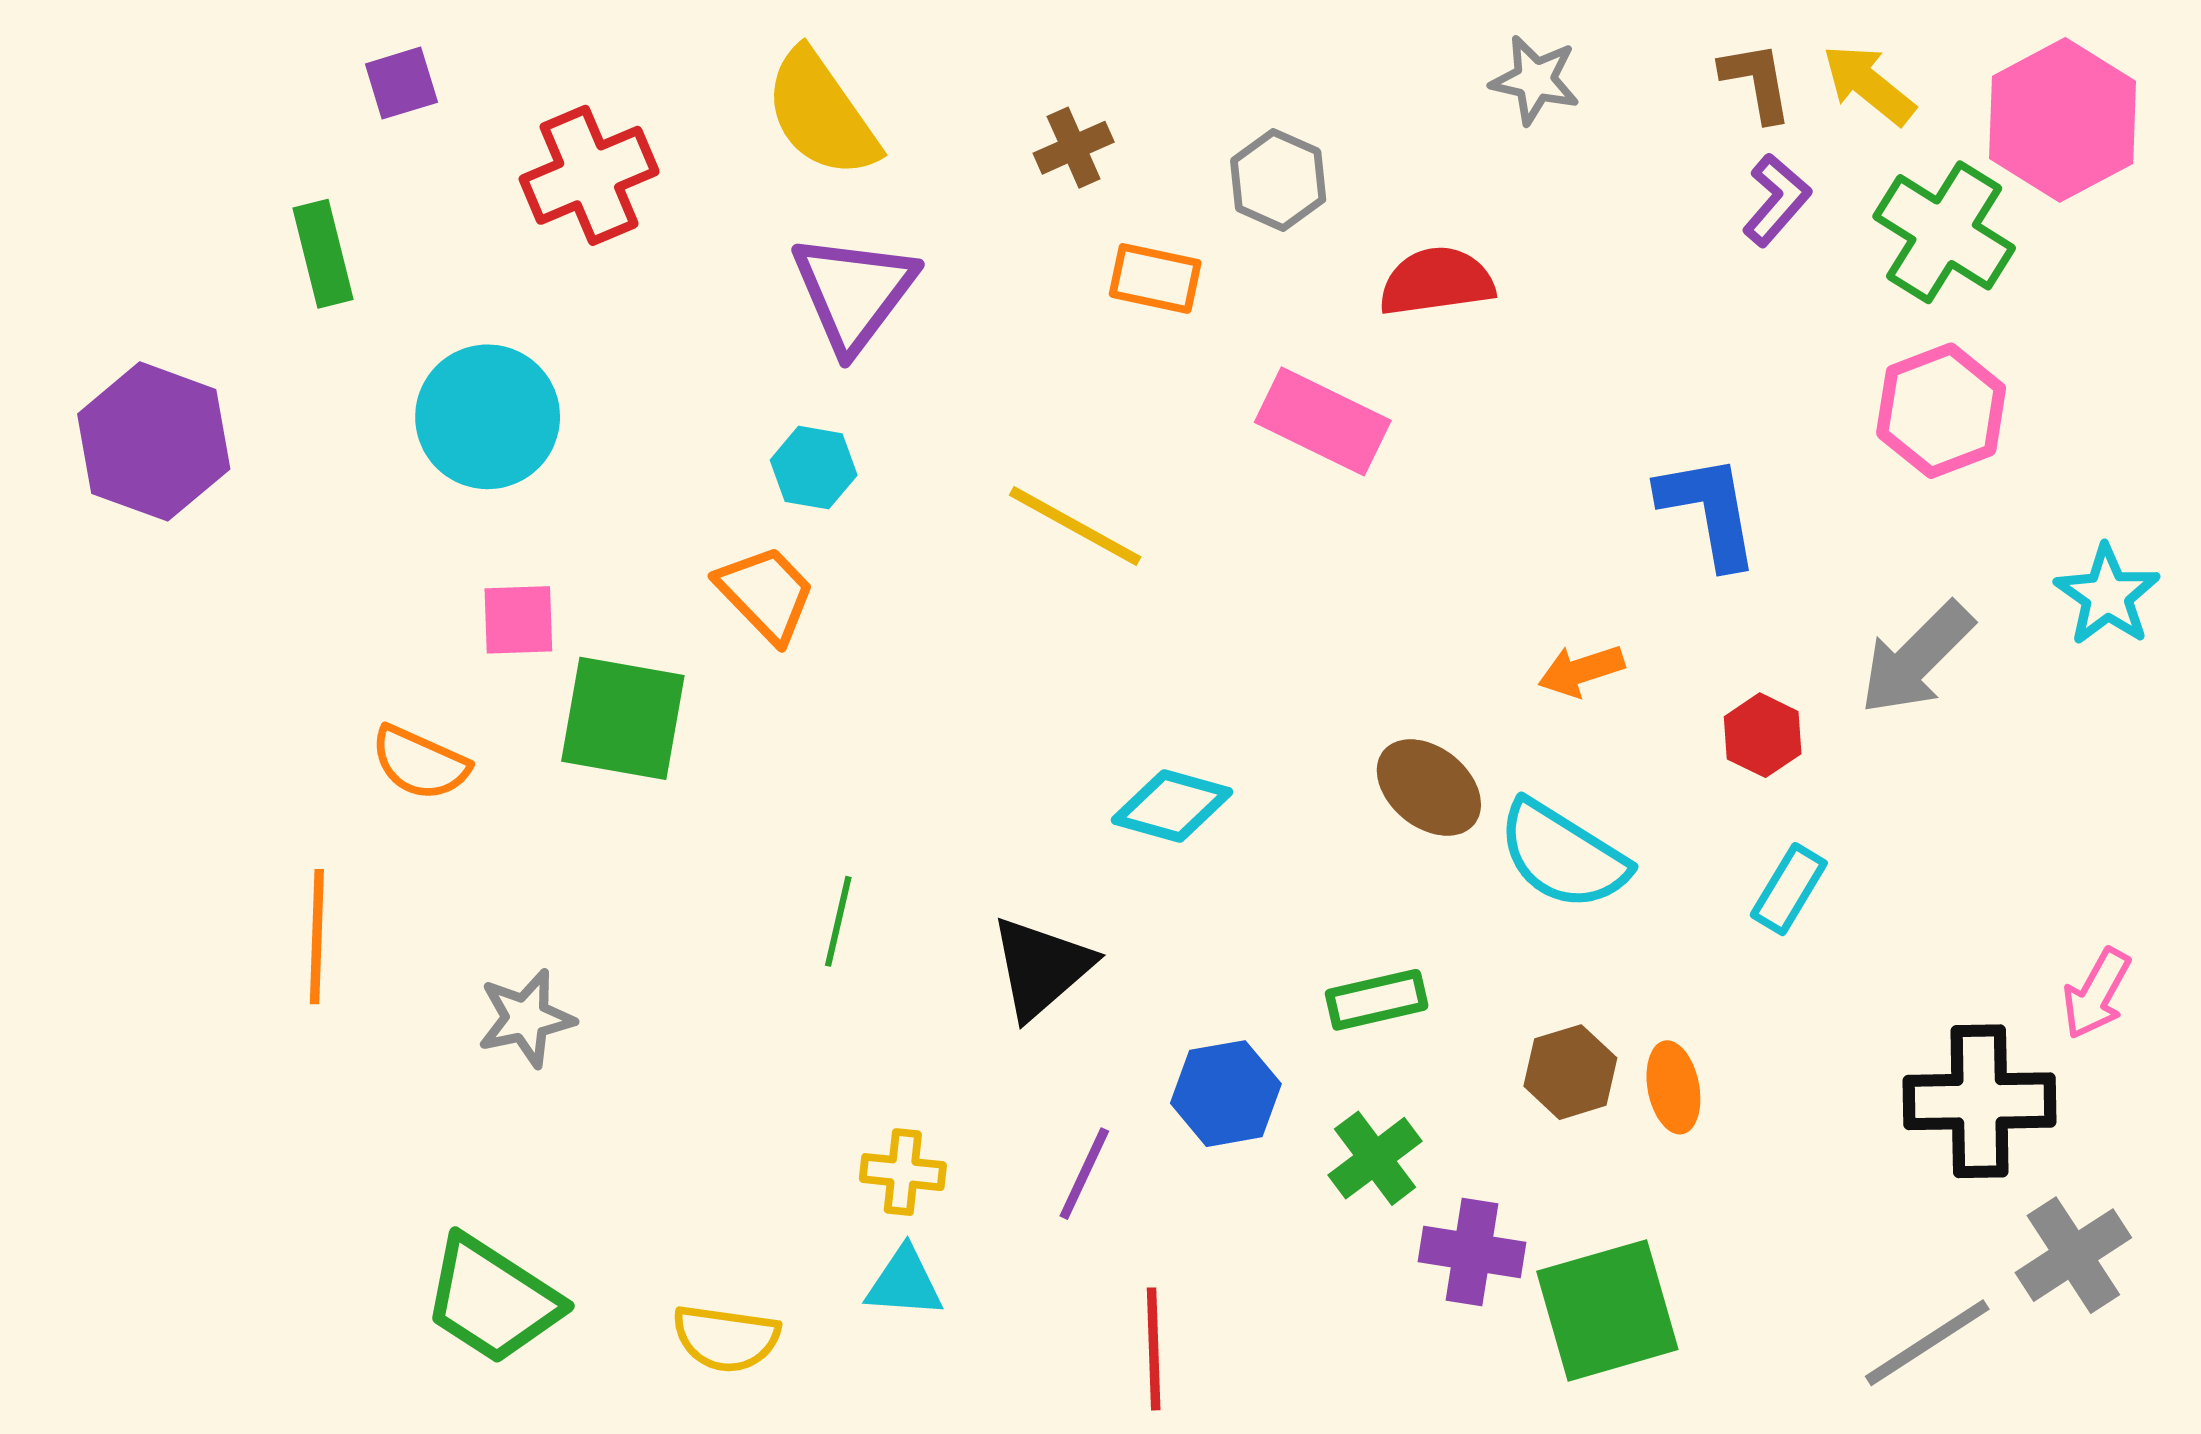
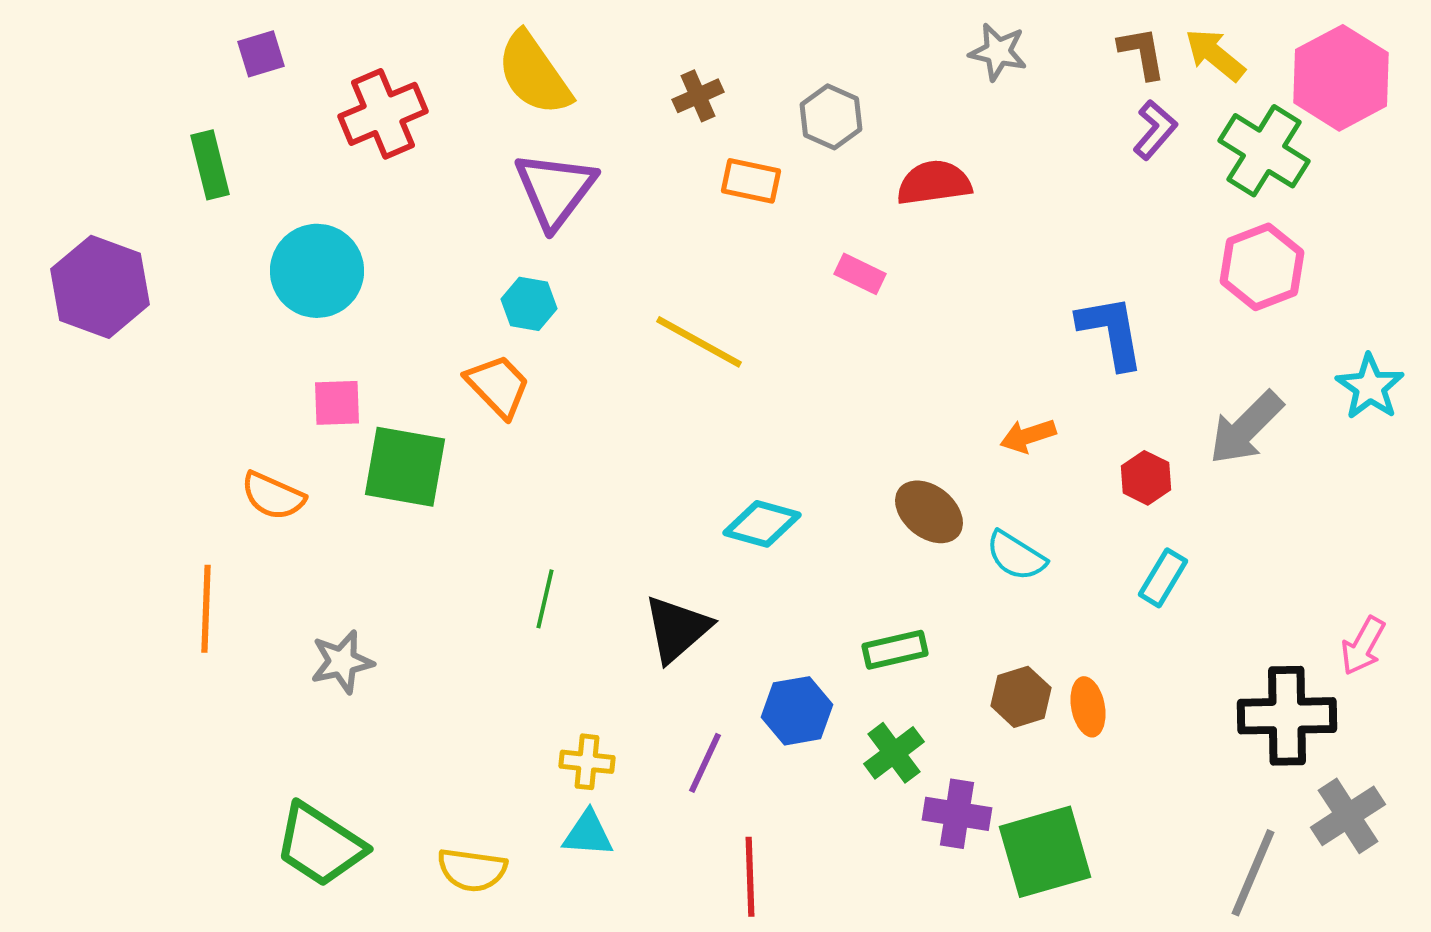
pink rectangle: (1323, 421) -> (860, 274), size x0.6
cyan semicircle: (1563, 855) -> (1016, 556), size x0.7
gray line: (1927, 1343) -> (1253, 873), turned -34

